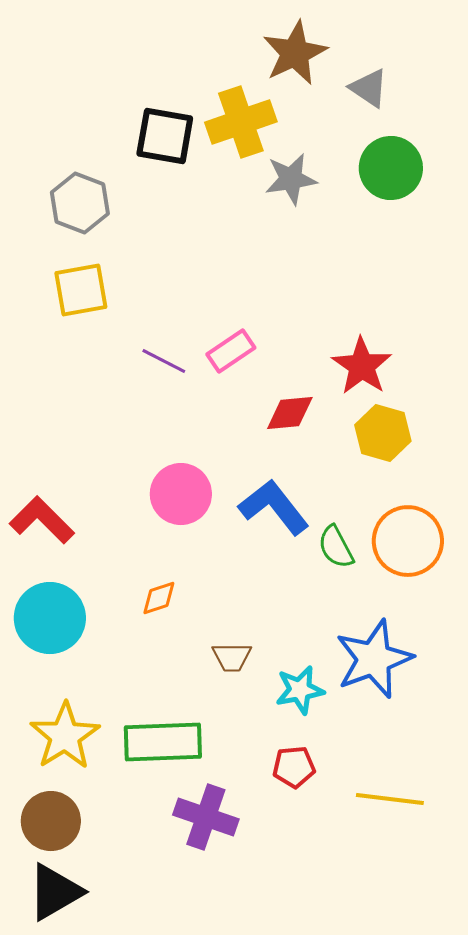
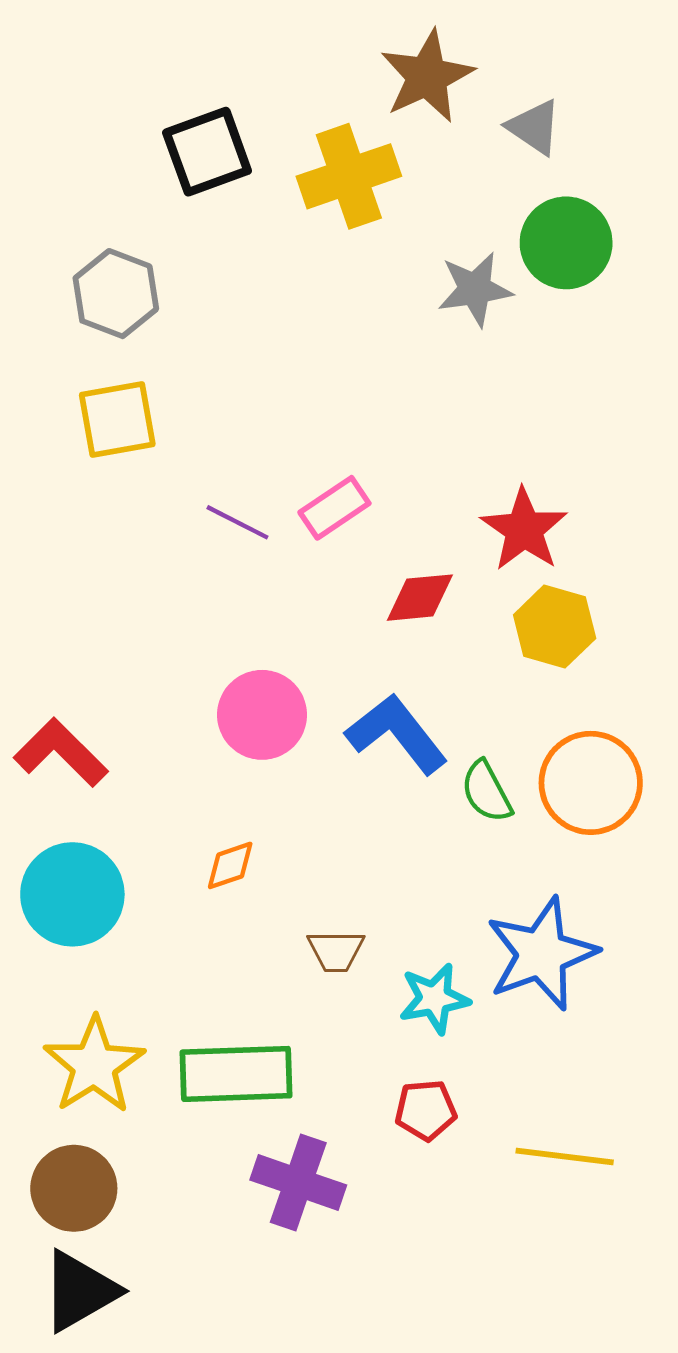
black square: (165, 136) -> (207, 152), moved, turned -30
gray star: (291, 179) -> (475, 289), moved

